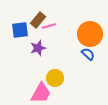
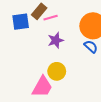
purple star: (38, 48) -> (56, 40), moved

